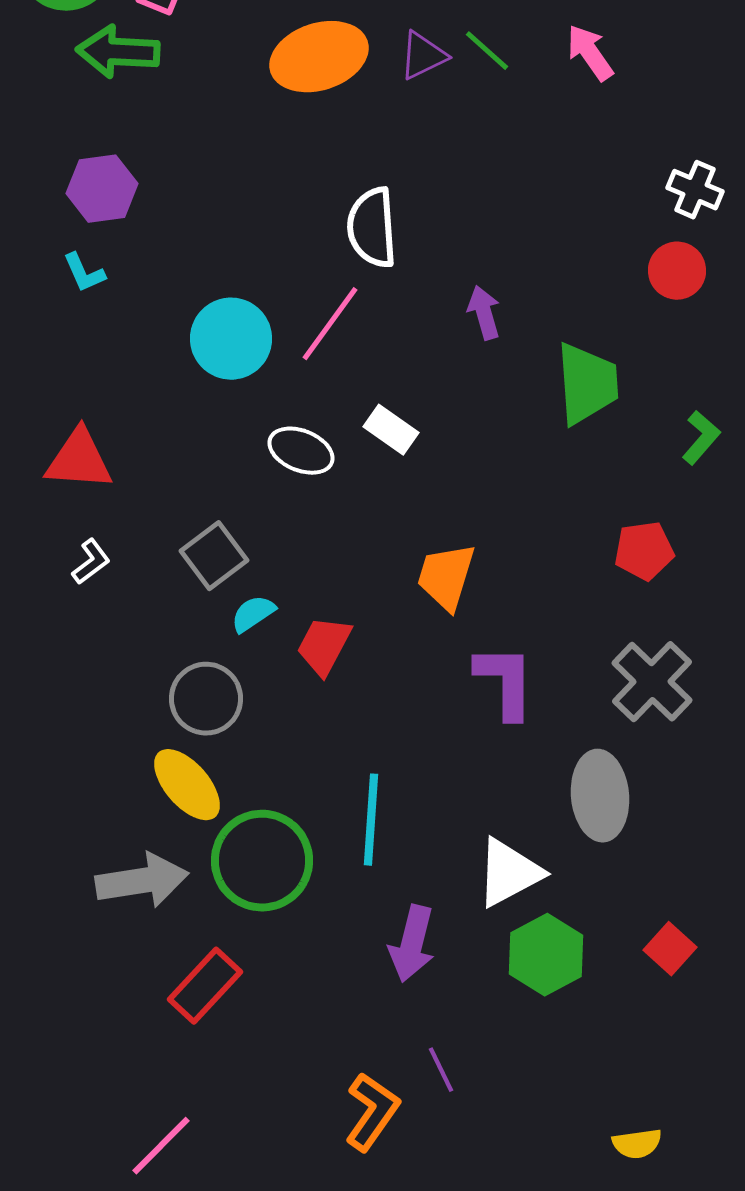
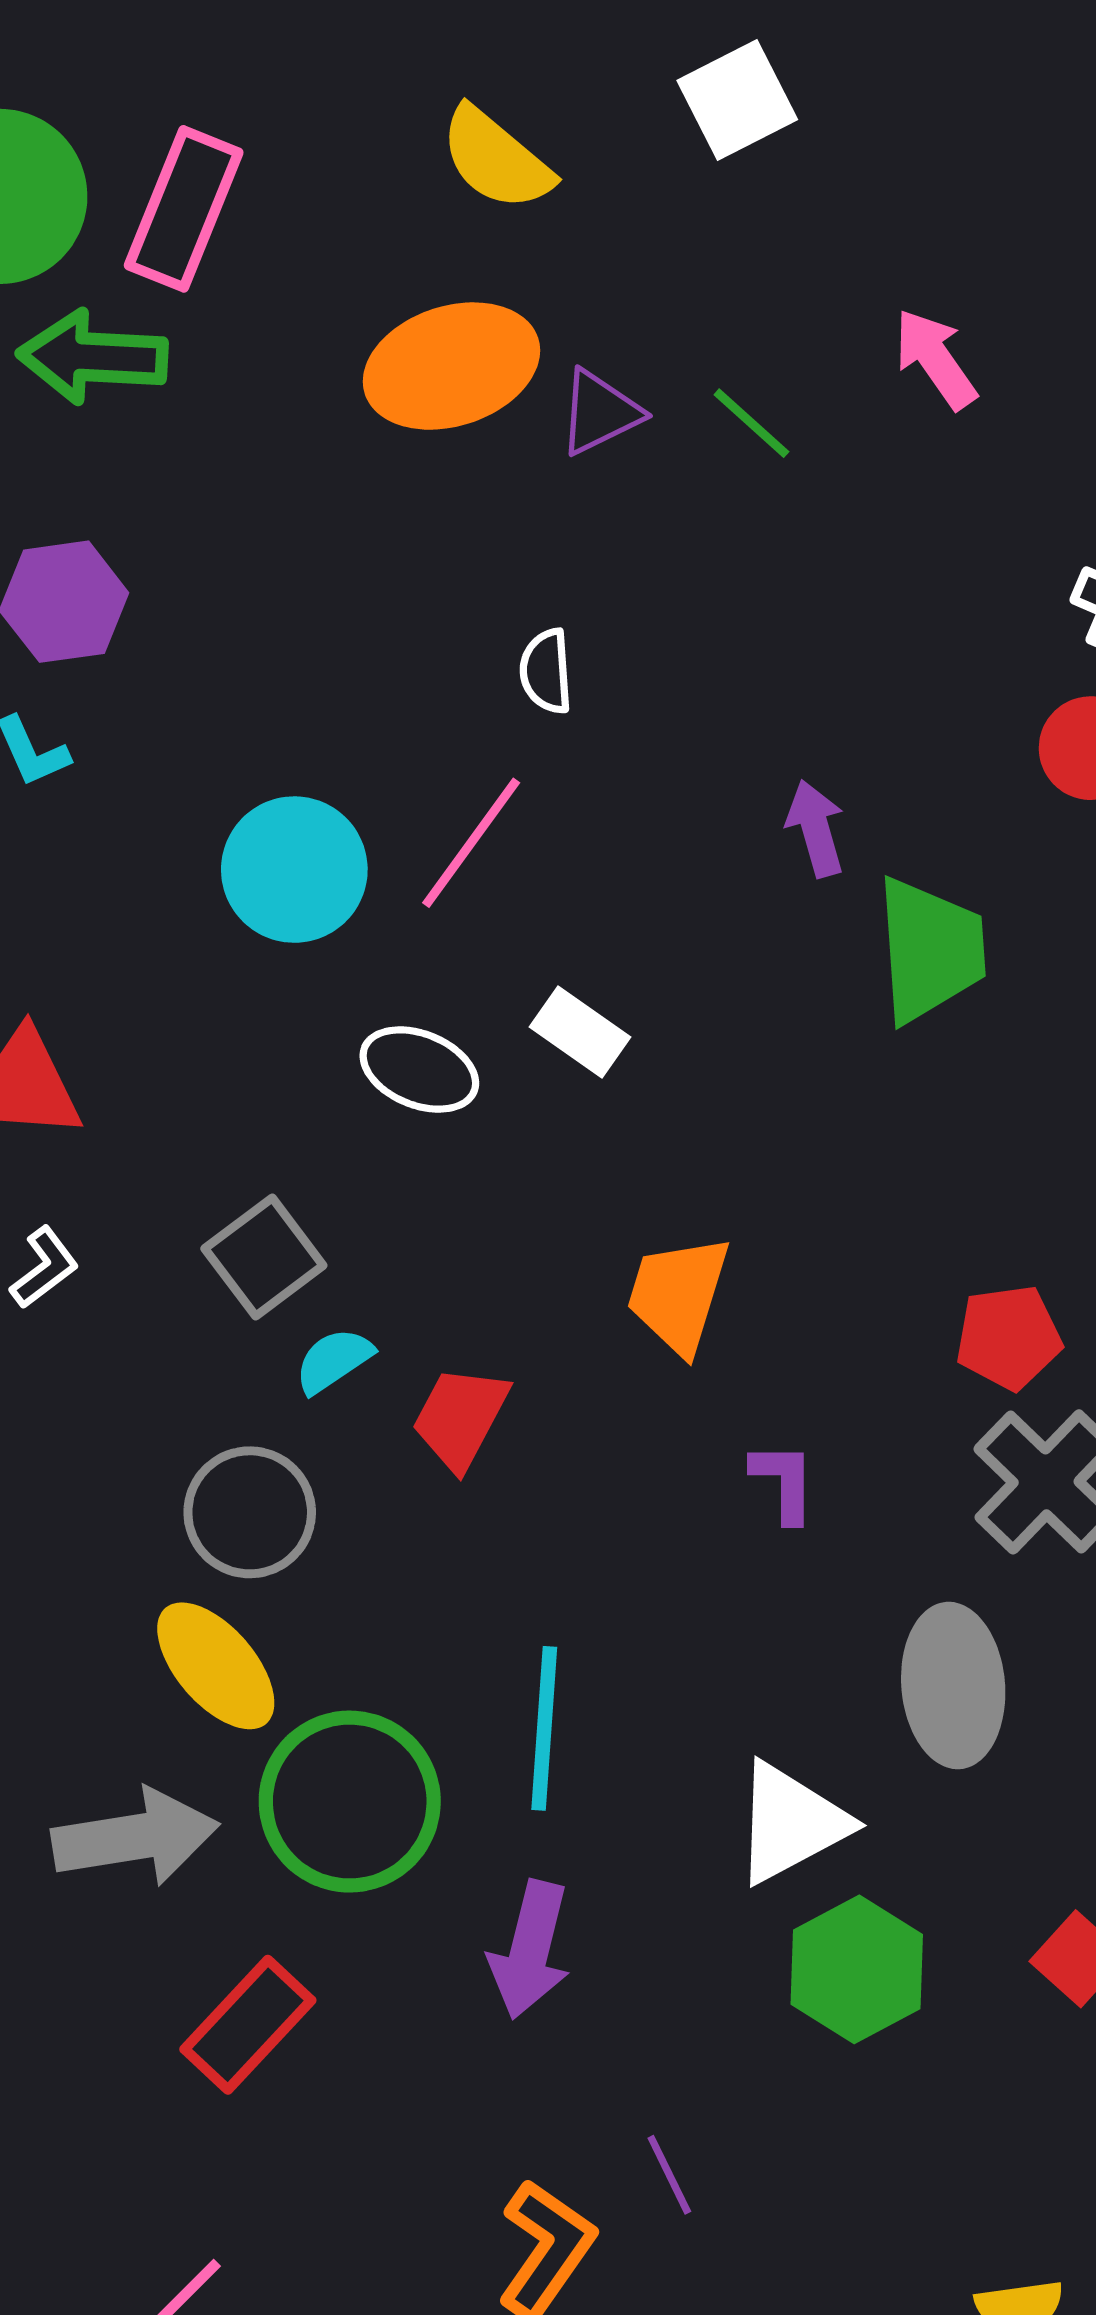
green line: (487, 51) -> (751, 423), moved
purple triangle: (423, 56) -> (600, 412), moved
white semicircle: (372, 228) -> (546, 671), size x0.6
purple arrow: (484, 313) -> (816, 828), moved
red pentagon: (644, 551) -> (1009, 1337), moved
purple L-shape: (505, 682) -> (784, 1482), size x0.6
purple arrow: (412, 944) -> (530, 1950), moved

